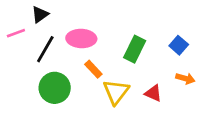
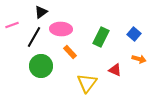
black triangle: (40, 14) -> (41, 12), moved
yellow triangle: (116, 92) -> (87, 83), moved

